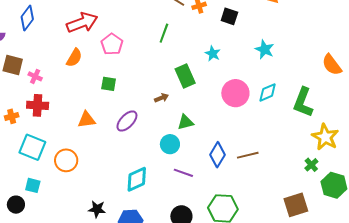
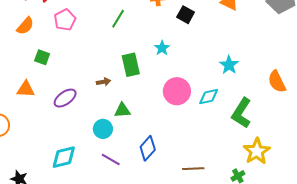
cyan star: (265, 49) -> (229, 65), moved
green square: (109, 84) -> (42, 57), moved
brown line: (248, 155) -> (193, 169), moved

